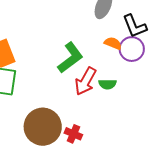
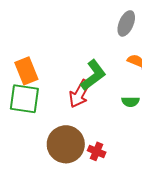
red arrow: (85, 81) -> (80, 94), moved

